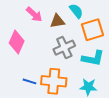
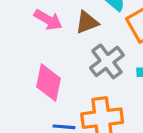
pink diamond: (17, 42) -> (49, 83), moved

